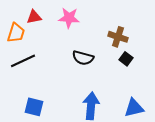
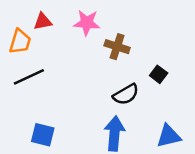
brown cross: (118, 37) -> (117, 47), moved
black semicircle: (83, 58) -> (126, 94), moved, turned -45

